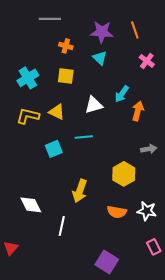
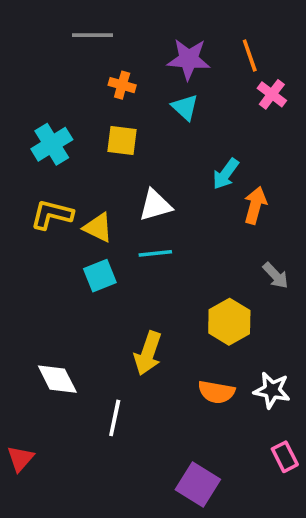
pink cross: (147, 61) -> (272, 94), moved
white triangle: (94, 105) -> (155, 205), moved
yellow triangle: (57, 112) -> (98, 227), moved
gray arrow: (149, 149) -> (276, 276), turned 56

